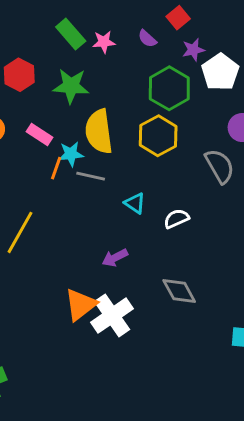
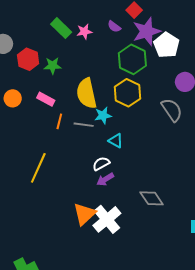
purple star: (193, 50) -> (147, 31), size x1.8
green star: (71, 86) -> (53, 66), moved, size x0.7
cyan star: (71, 154) -> (103, 115), moved
white semicircle: (176, 219) -> (101, 164), moved

